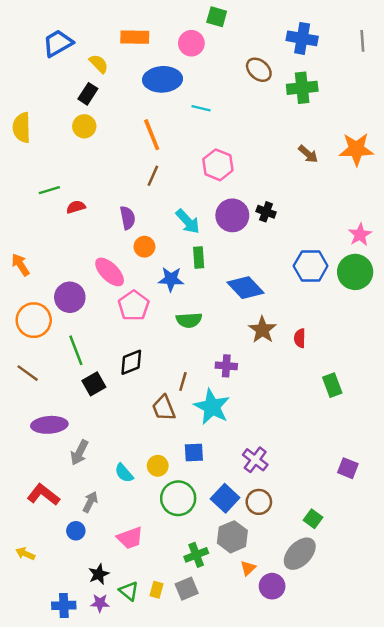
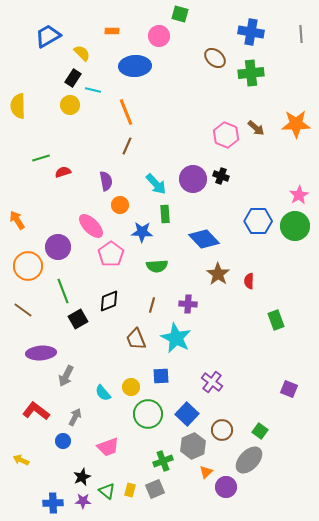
orange rectangle: (135, 37) -> (112, 31), size x0.6
cyan line: (201, 108) -> (93, 90), moved
pink hexagon: (218, 165) -> (226, 135), moved
brown line: (183, 382) -> (152, 305), moved
brown circle: (259, 502) -> (222, 430), moved

